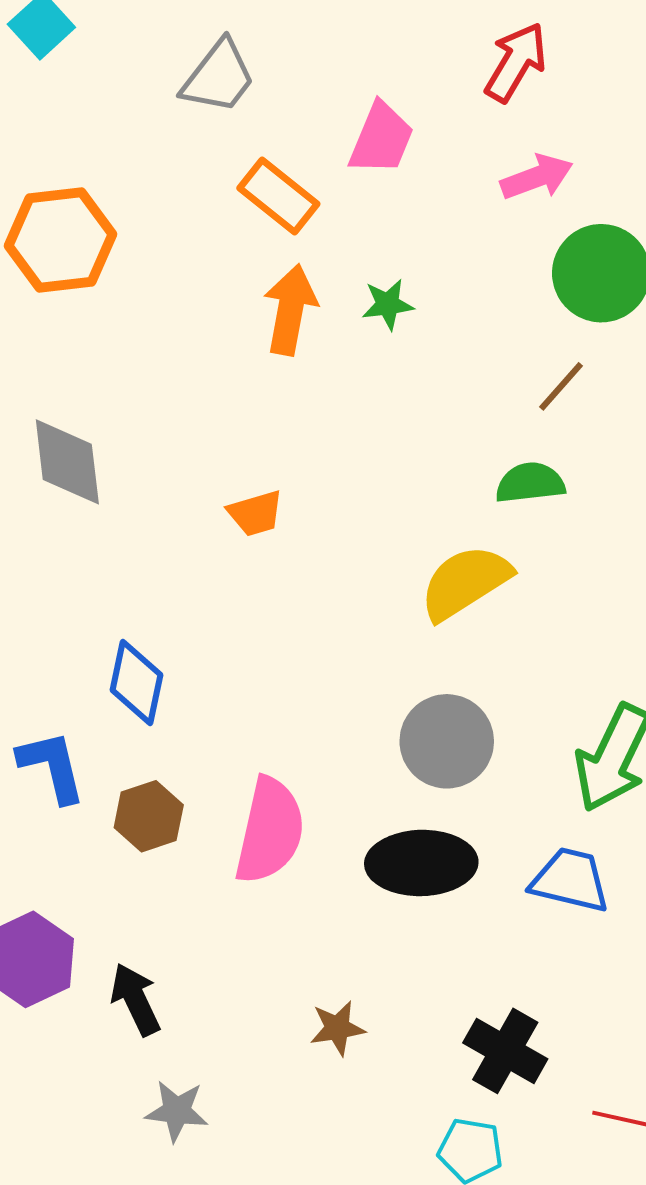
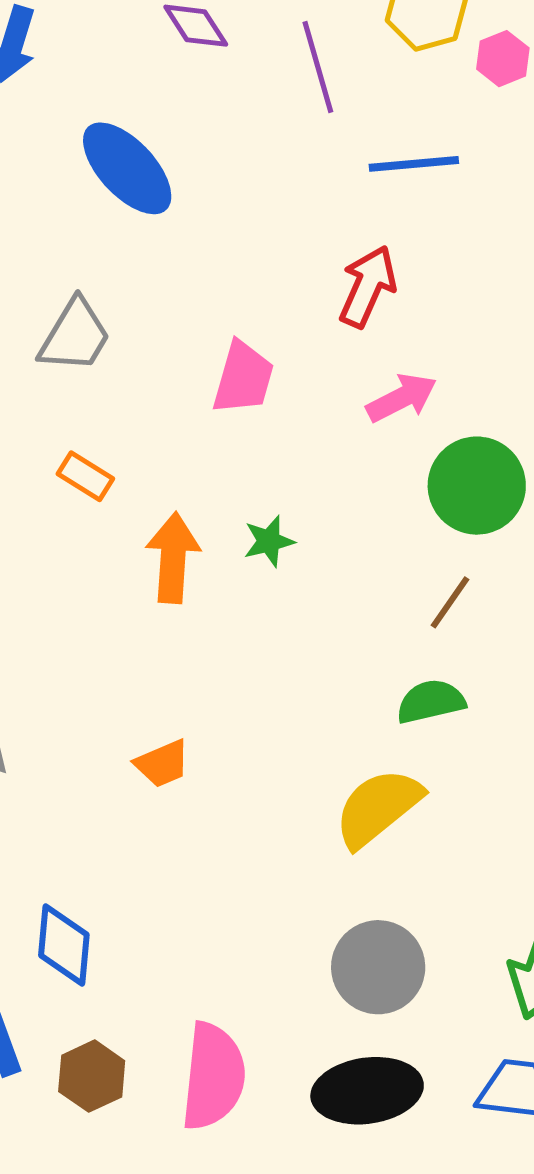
orange rectangle: (278, 196) -> (85, 476), moved, size x0.7

